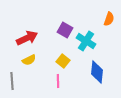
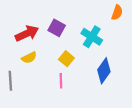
purple square: (65, 30) -> (57, 28), moved
blue diamond: (97, 72) -> (104, 71), turned 30

